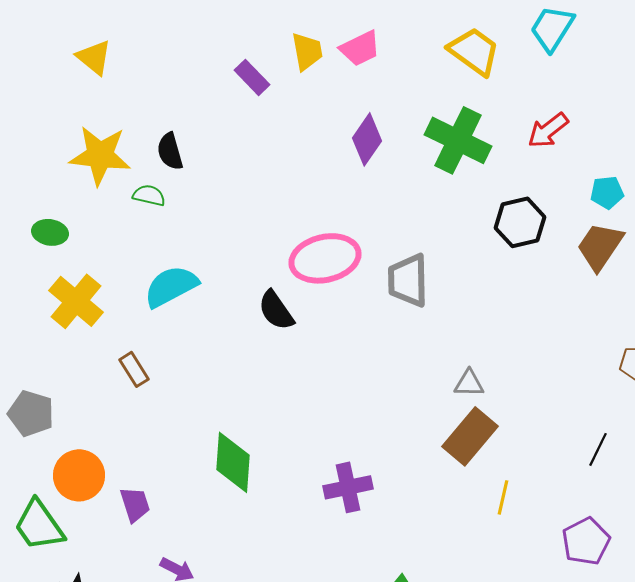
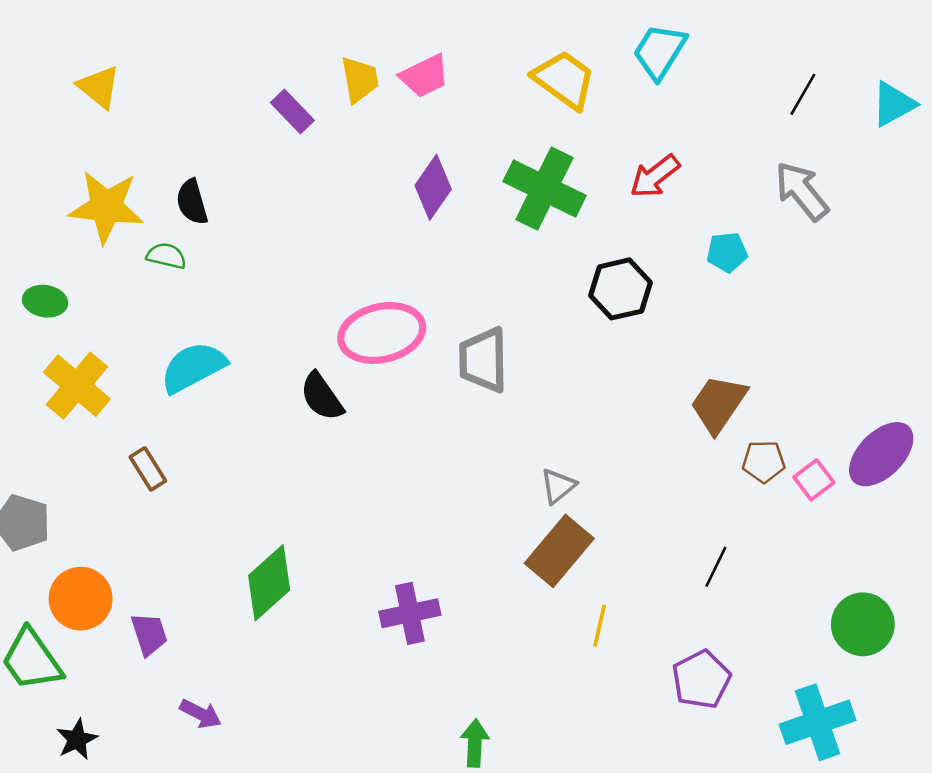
brown trapezoid: (600, 246) -> (718, 404), moved
gray triangle: (469, 383) -> (558, 486), turned -40
green diamond: (233, 462) -> (269, 583), turned 44

